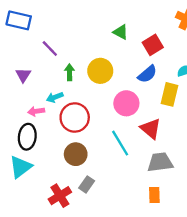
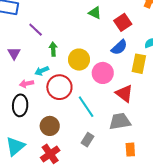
yellow circle: (100, 71) -> (79, 60), moved
cyan line: (120, 143) -> (86, 107), moved
brown circle: (76, 154) -> (50, 126), moved
gray trapezoid: (160, 162) -> (120, 121), moved
cyan triangle: (21, 167) -> (15, 146), moved
gray rectangle: (87, 184) -> (87, 140), moved

